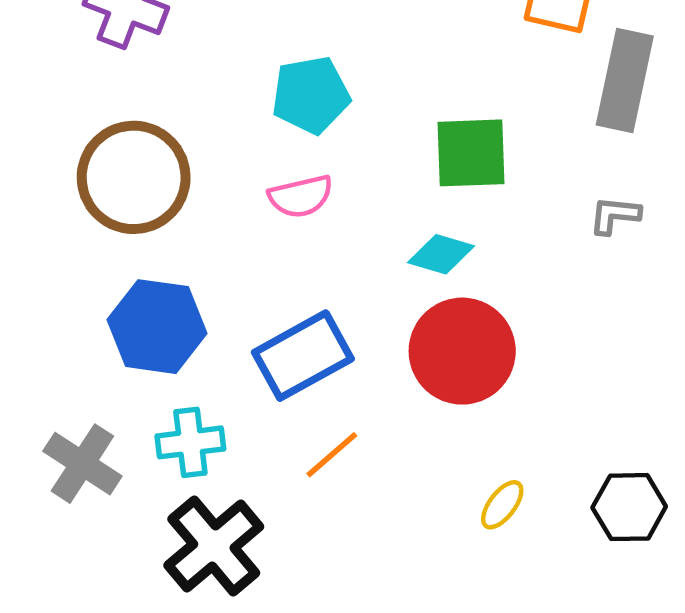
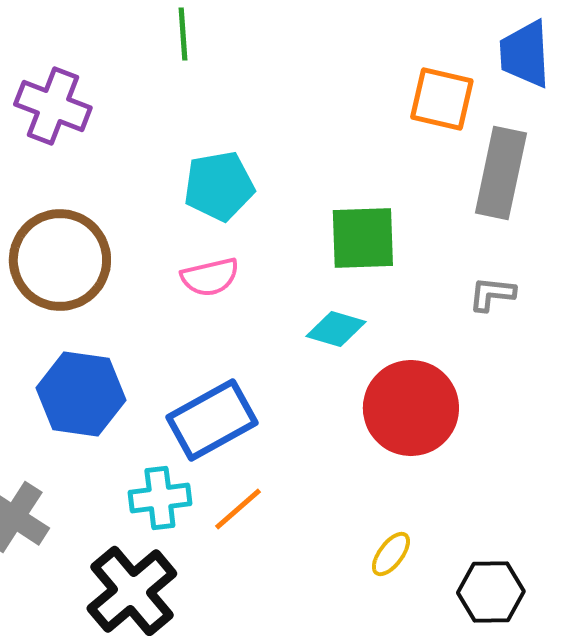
red circle: (462, 351) -> (411, 408), moved
cyan cross: (190, 442) -> (160, 498), moved
black hexagon: (629, 507) -> (491, 592), moved

